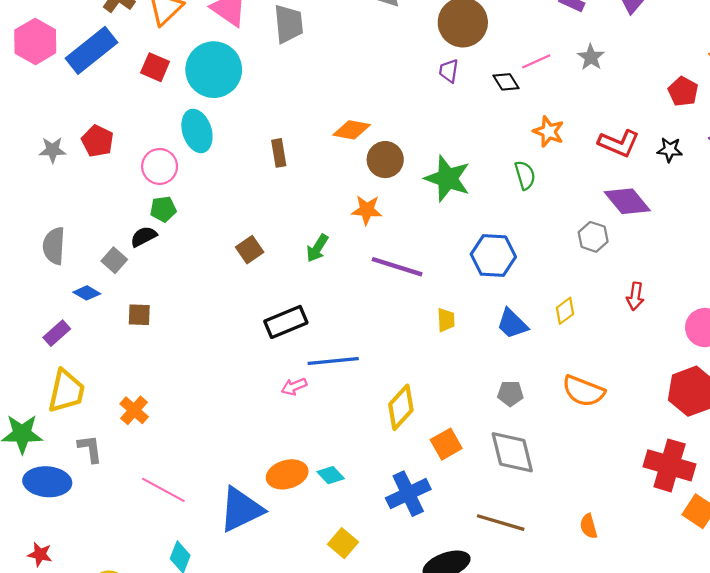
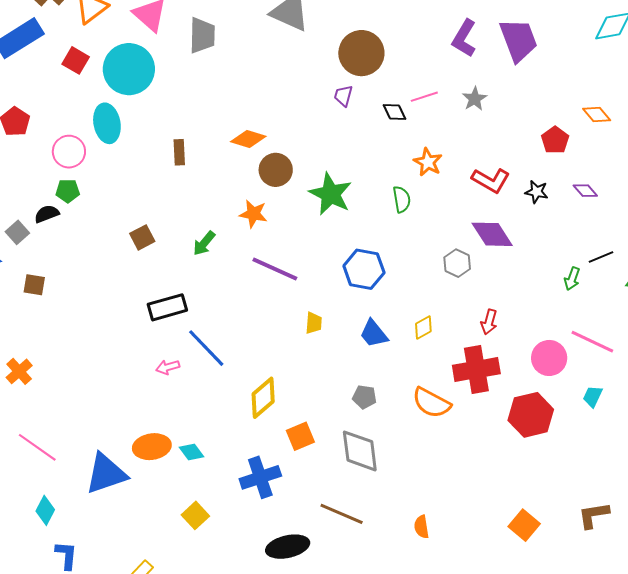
blue line: (333, 361) -> (206, 348), turned 45
red cross: (670, 465) -> (476, 370), moved, turned -33

